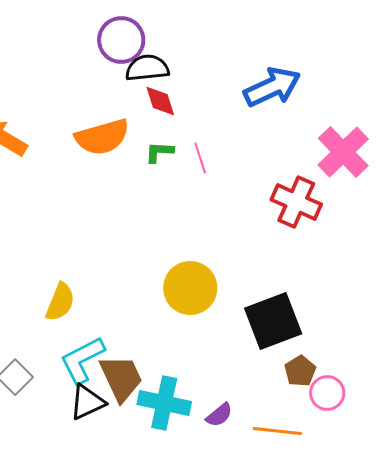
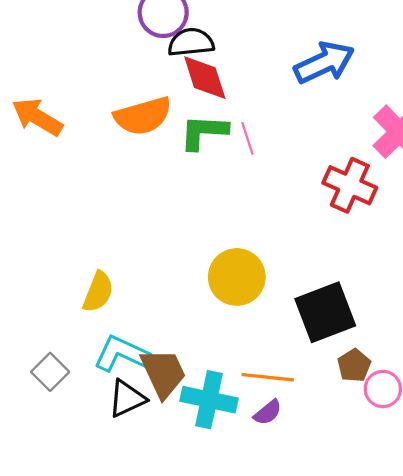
red diamond: (160, 101) -> (205, 78), size x1.4
green L-shape: (159, 152) -> (204, 132), size x1.6
cyan L-shape: (82, 360) -> (122, 354), turned 52
orange line: (277, 431) -> (268, 377), moved

